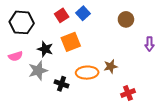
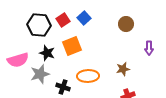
black hexagon: (22, 22) -> (39, 25), moved
pink semicircle: (15, 56) -> (18, 60), size x1.5
brown star: (111, 66) -> (123, 69), moved

